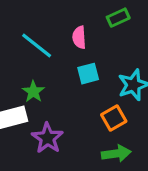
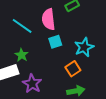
pink semicircle: (79, 37) -> (48, 19), size x1.5

